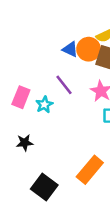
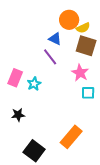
orange circle: (89, 49) -> (69, 20), moved
purple line: (64, 85) -> (50, 57), moved

